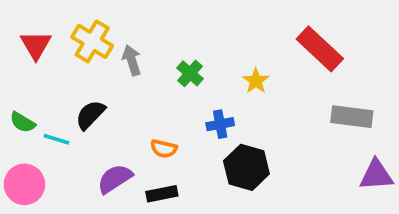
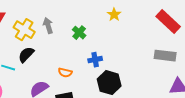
yellow cross: (92, 41) -> (24, 30), moved
red rectangle: (320, 49) -> (168, 22), moved
yellow star: (256, 81) -> (114, 15), moved

